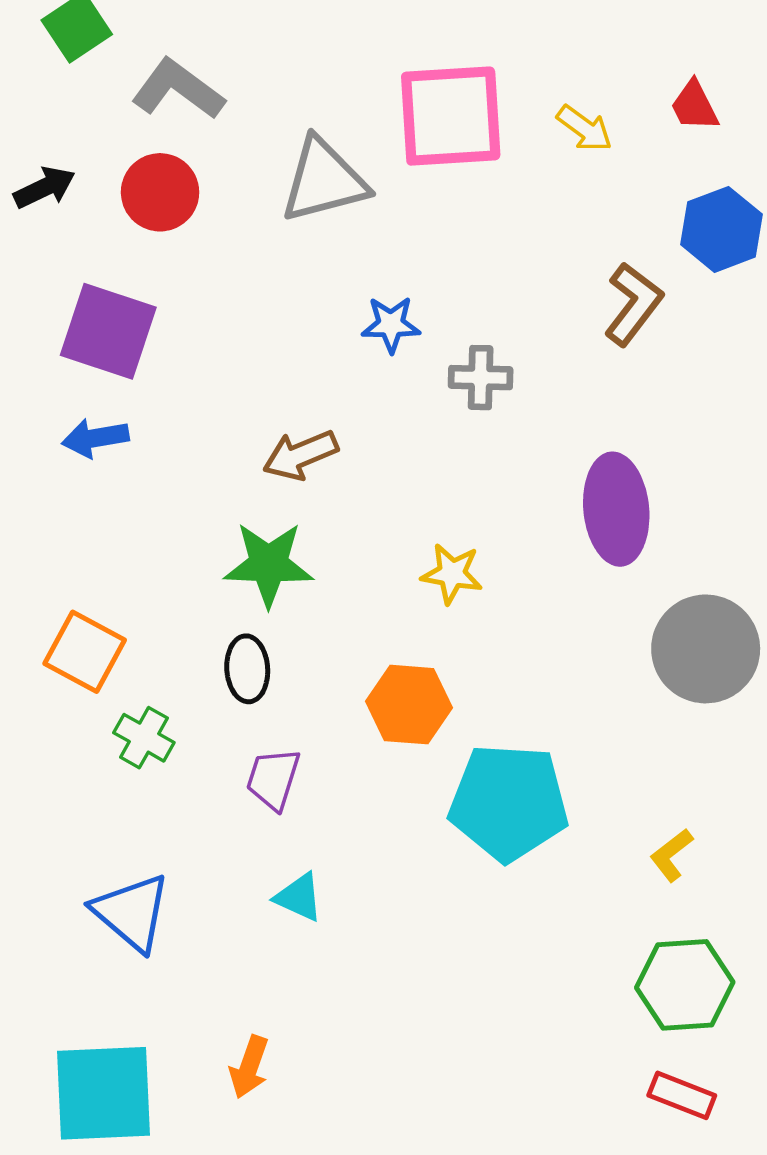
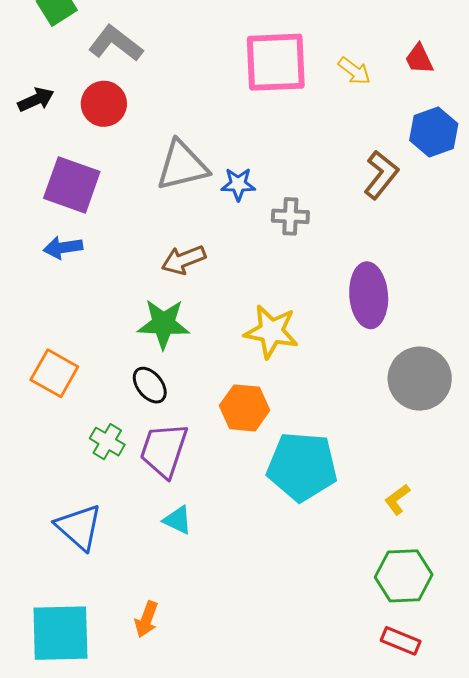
gray triangle: (324, 180) -> (182, 166), moved
yellow star: (452, 574) -> (271, 331), size x1.5
black ellipse: (247, 669) -> (150, 385), turned -36
green cross: (144, 738) -> (107, 442), moved
purple trapezoid: (273, 779) -> (164, 450), size x1.5

